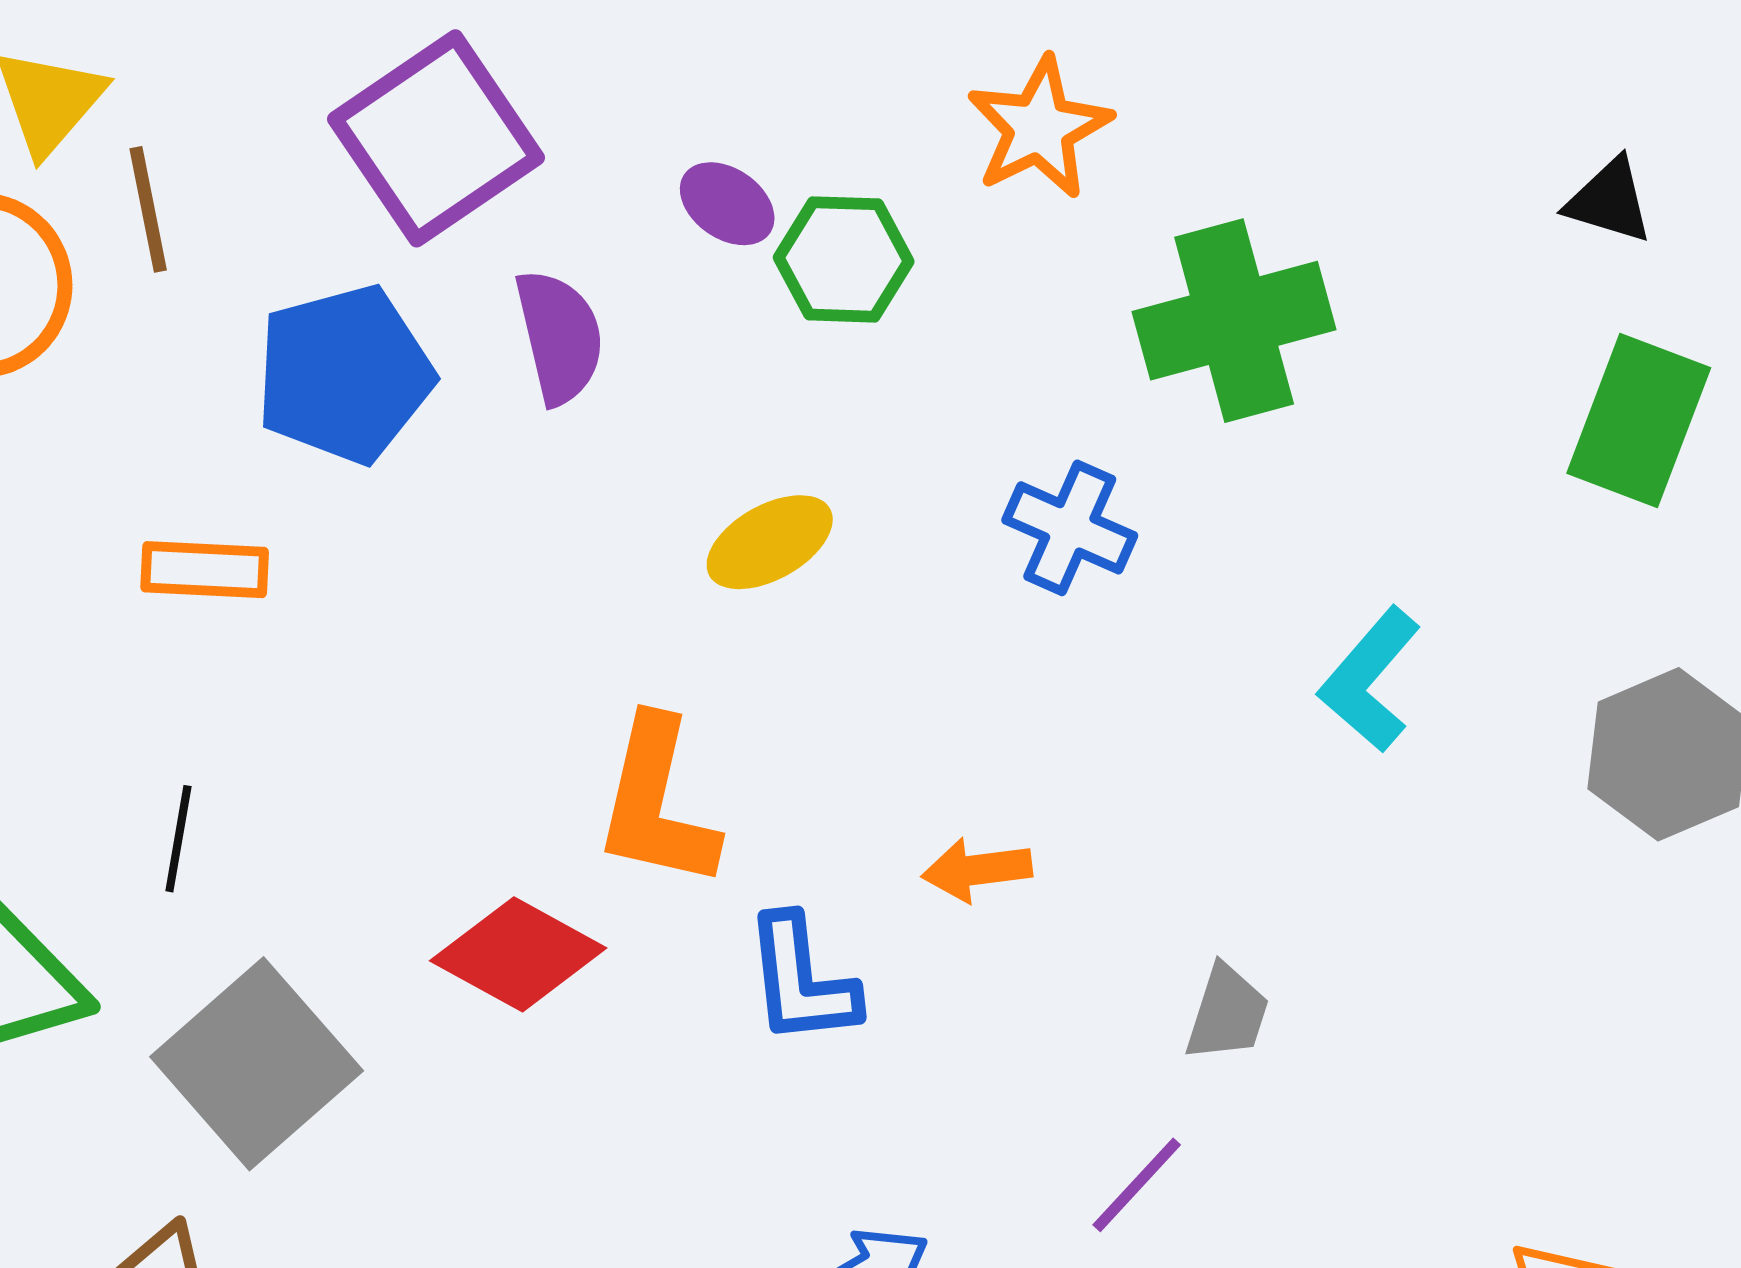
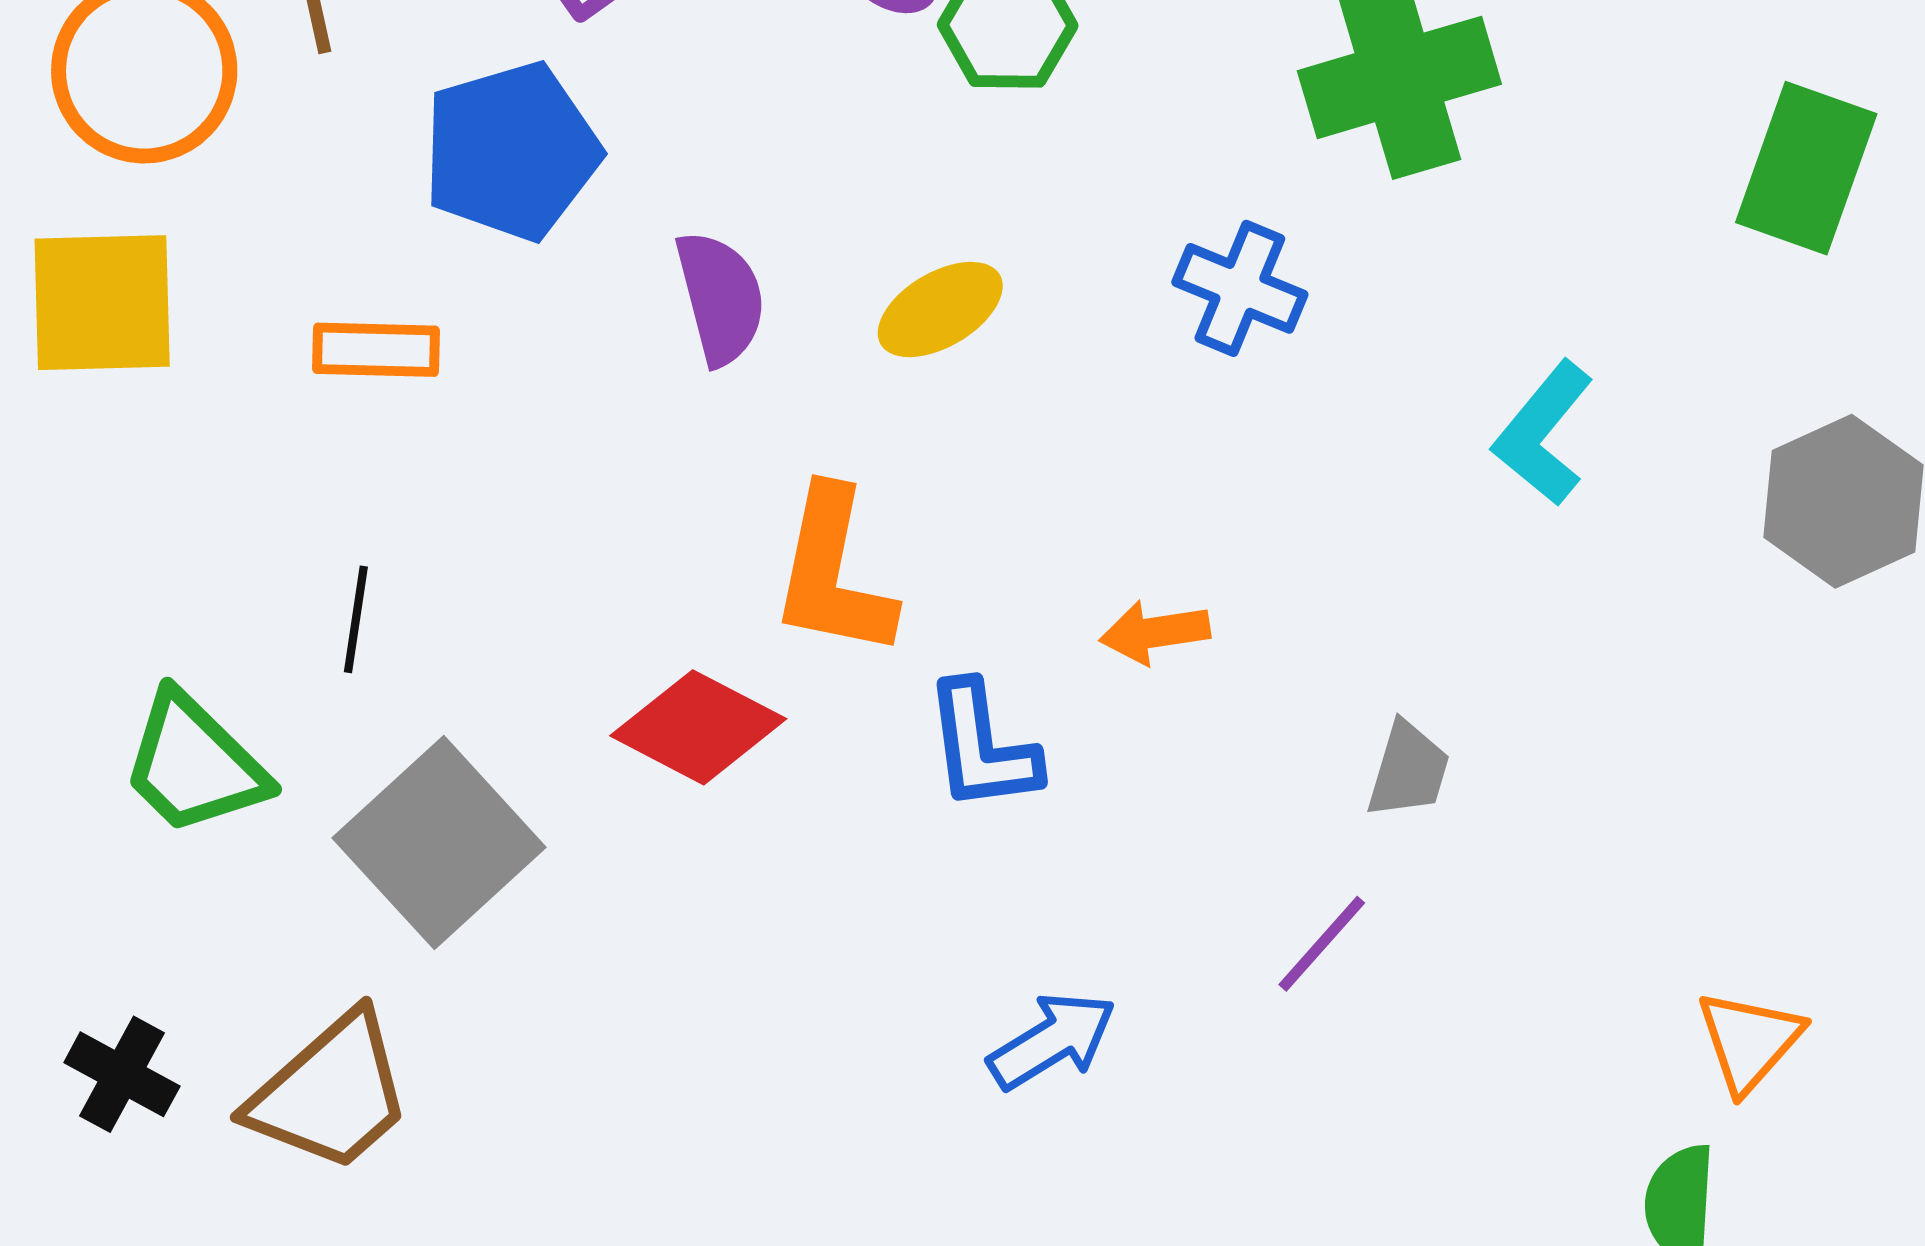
purple semicircle: (559, 337) -> (720, 298), moved

